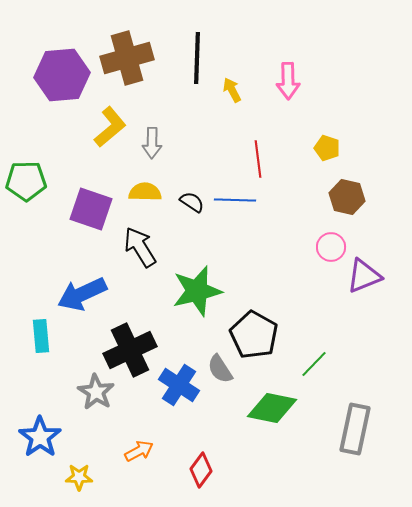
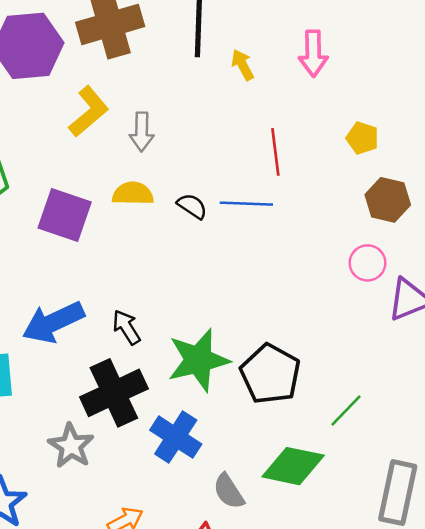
black arrow: (140, 247) -> (127, 327), moved, size x0.7
green star: (197, 291) -> (198, 360), moved
gray semicircle: (220, 369) -> (229, 491), moved

